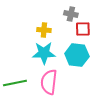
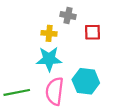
gray cross: (71, 14) -> (68, 15), moved
cyan hexagon: (77, 55) -> (86, 81), moved

